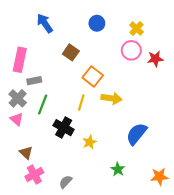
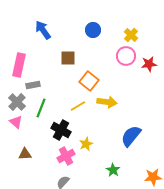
brown square: (71, 52) -> (68, 58), turned -35
yellow line: (81, 103) -> (78, 106), turned 42
brown triangle: (26, 153) -> (25, 154), turned -48
pink cross: (34, 174) -> (66, 156), moved

